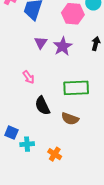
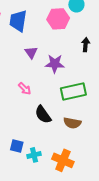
purple star: (63, 46) -> (55, 64), moved, turned -30
orange cross: (55, 154) -> (63, 160), size x1.5

